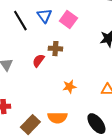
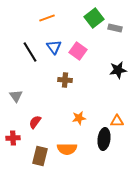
red semicircle: (38, 61) -> (35, 122), moved
black ellipse: (96, 124) -> (104, 139), moved, turned 45
brown rectangle: (30, 125) -> (40, 156), turned -30

